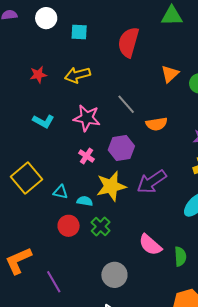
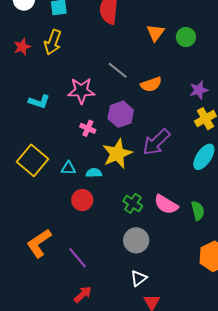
red star: (38, 75) -> (22, 47), moved
yellow arrow: (77, 75) -> (53, 42), moved, turned -45
green cross: (101, 227) -> (133, 203), moved

